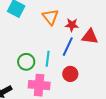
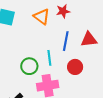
red star: (72, 25) -> (63, 11), moved
red triangle: (90, 37) -> (89, 39), moved

